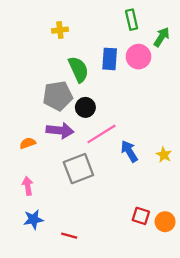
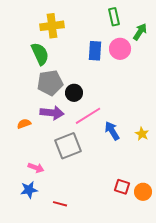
yellow cross: (60, 30) -> (52, 26), size x1.6
green semicircle: (78, 69) -> (40, 54), moved
pink arrow: (28, 186) -> (36, 168), moved, turned 119

